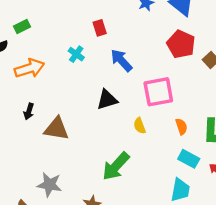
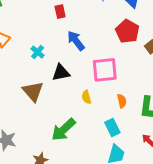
cyan cross: (76, 54) -> (38, 52), moved
brown triangle: (56, 129) -> (33, 91), moved, turned 35
cyan rectangle: (189, 159) -> (112, 128), moved, turned 30

